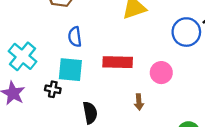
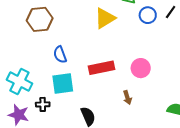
blue circle: (186, 32) -> (148, 15), moved, size x0.7
black cross: (53, 89) -> (43, 104), moved

